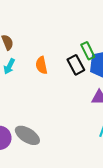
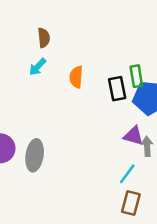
gray ellipse: (27, 135) -> (35, 155), turned 50

